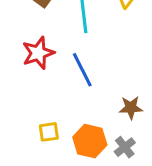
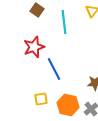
blue line: (82, 70) -> (54, 69), moved

